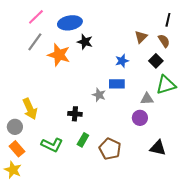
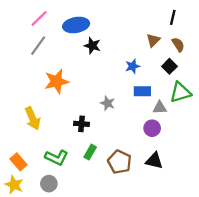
black line: (168, 20) -> (173, 17), moved
orange star: (59, 55) -> (56, 81), moved, turned -30
blue rectangle: (117, 84) -> (142, 91), moved
gray circle: (15, 127) -> (49, 184), moved
black triangle: (158, 148) -> (154, 161), moved

